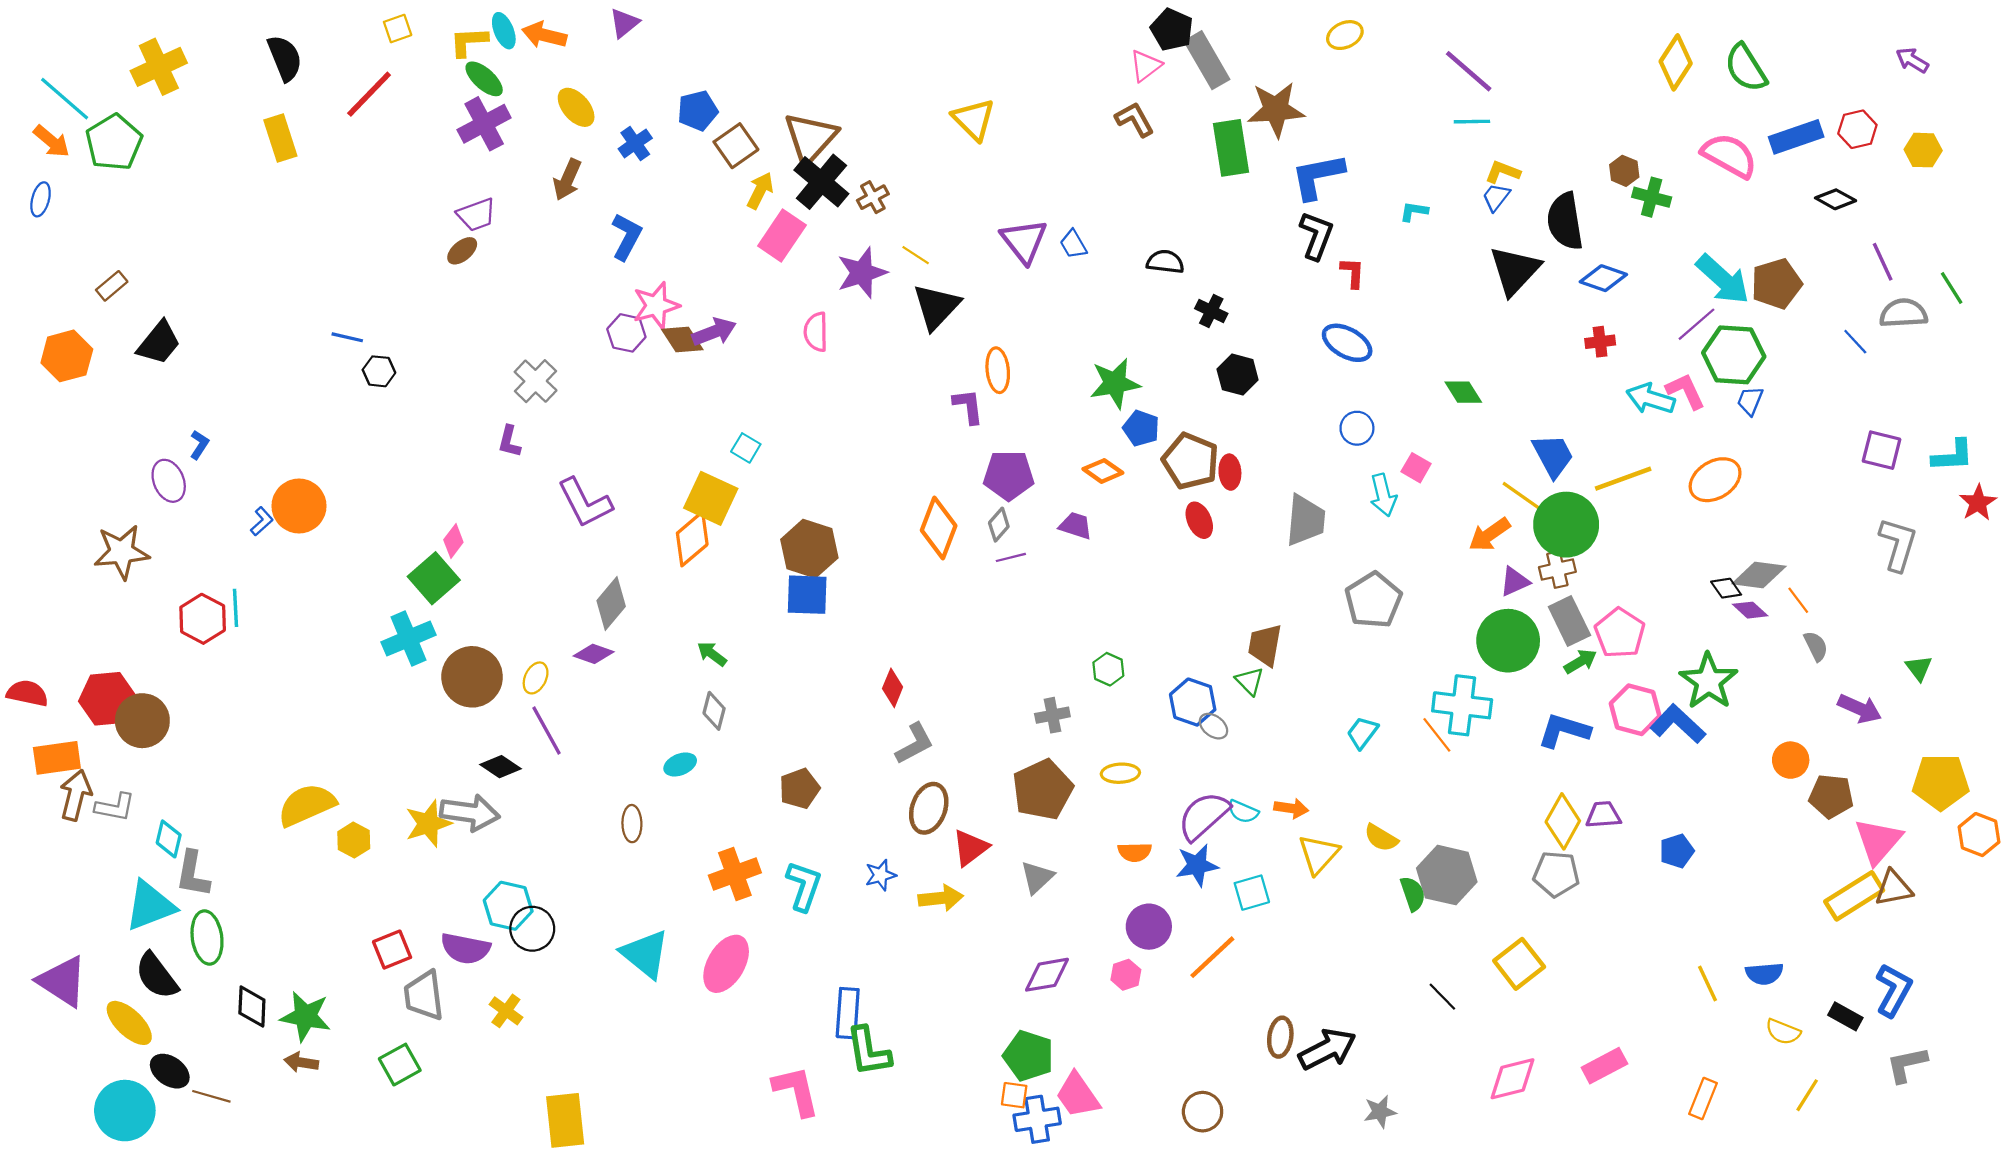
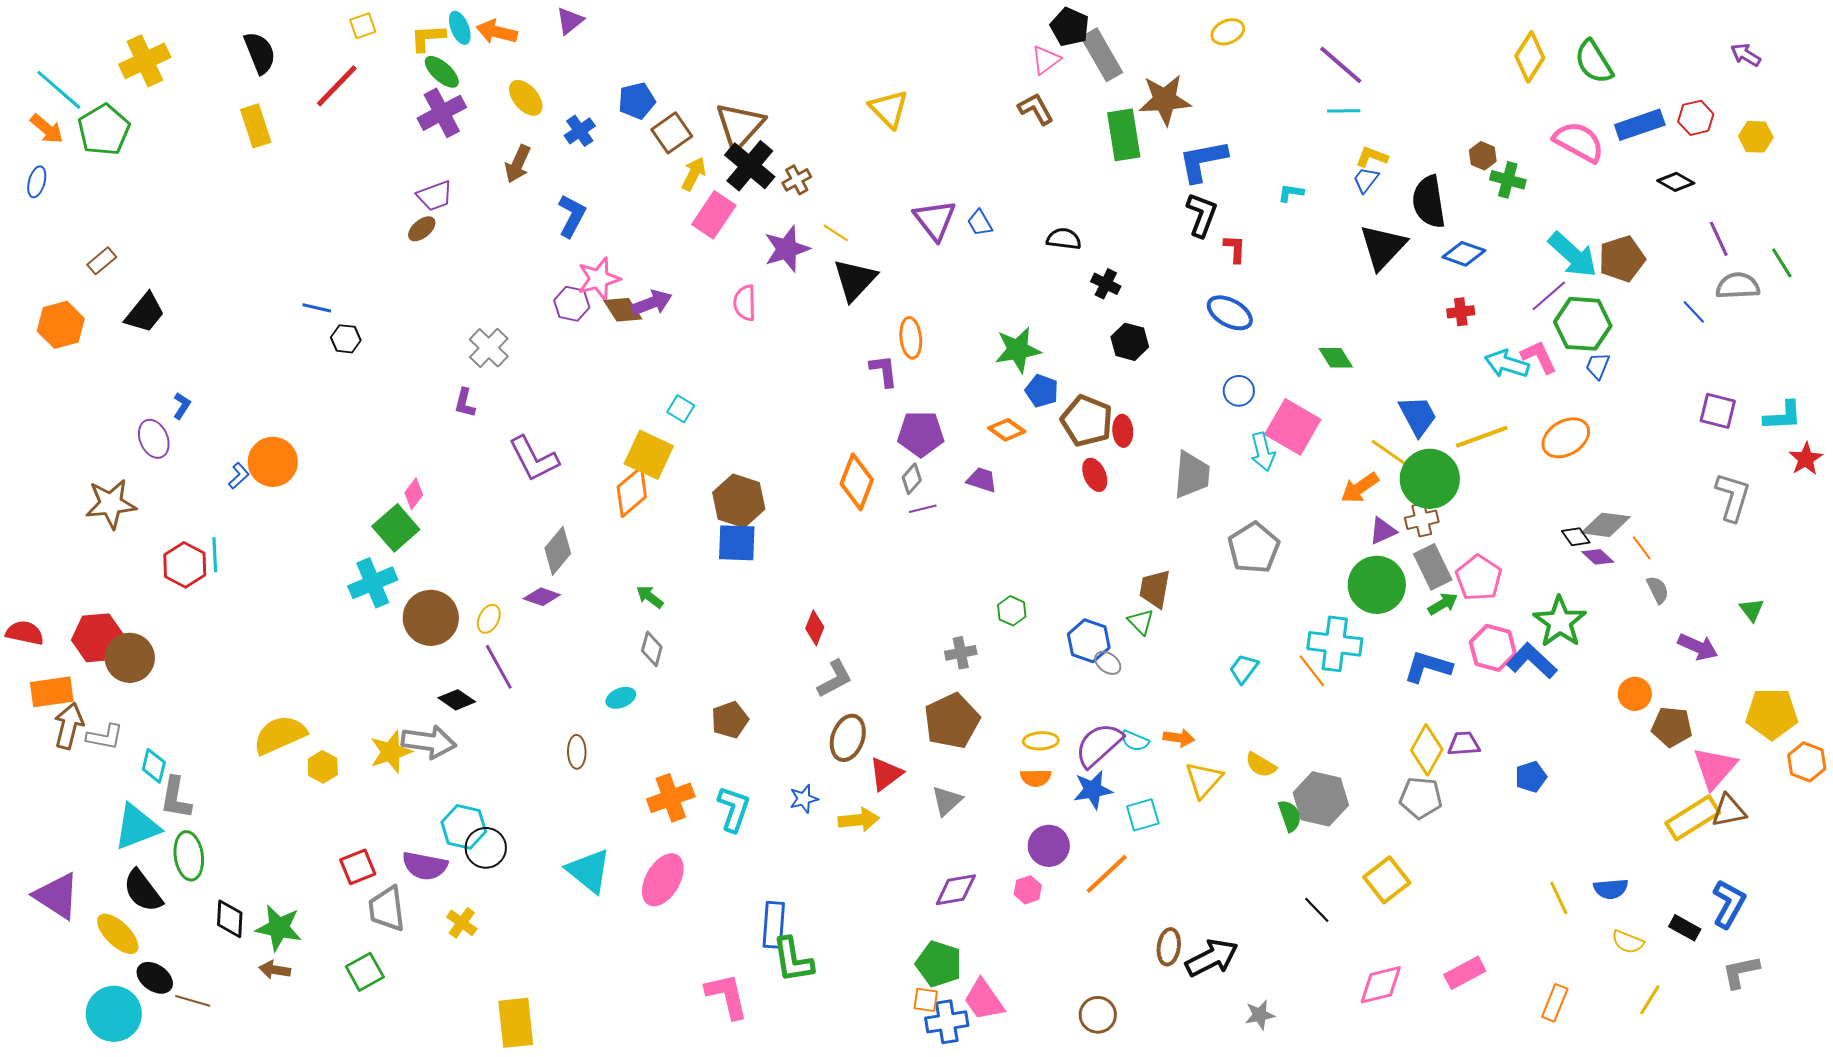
pink square: (1416, 468) -> (1293, 427), size x2.0
yellow ellipse: (1120, 773) -> (1041, 741), moved

